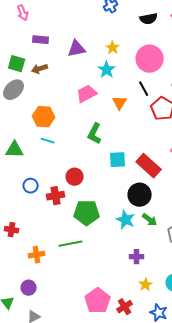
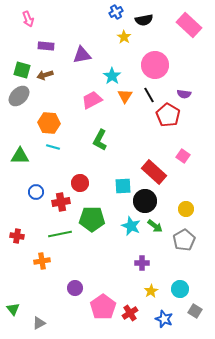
black semicircle: (149, 19) -> (144, 20), moved
yellow star: (113, 48) -> (124, 37), moved
orange triangle: (120, 103) -> (125, 96), moved
cyan square: (118, 160) -> (123, 186), moved
green line: (71, 244) -> (60, 234), moved
purple circle: (29, 288) -> (75, 288), moved

